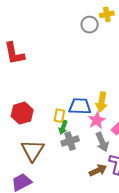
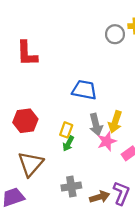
blue trapezoid: (80, 106) -> (84, 90), moved
gray cross: (70, 141) -> (71, 187), moved
gray arrow: (102, 142) -> (96, 125), moved

